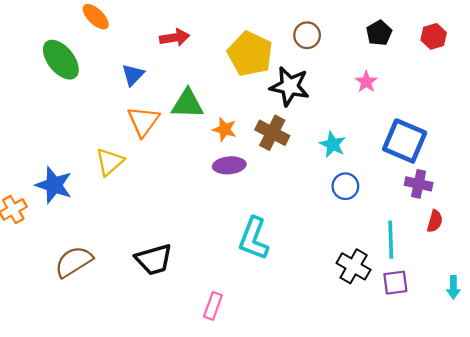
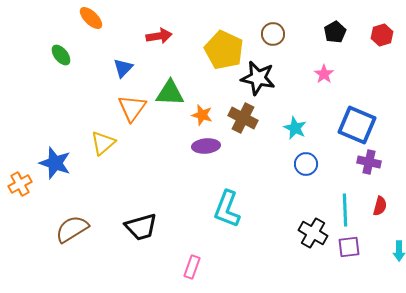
green ellipse: (61, 60) -> (61, 55), size x0.6
red semicircle: (435, 221) -> (380, 206), moved

